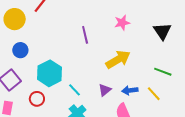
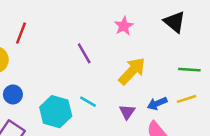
cyan line: (74, 90) -> (88, 102), moved
yellow line: (154, 94) -> (186, 99), turned -49

